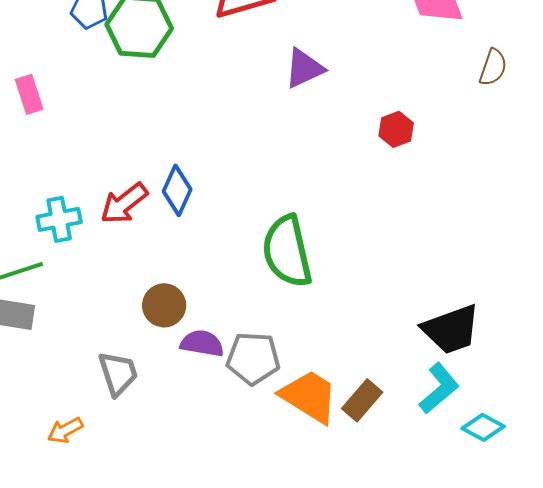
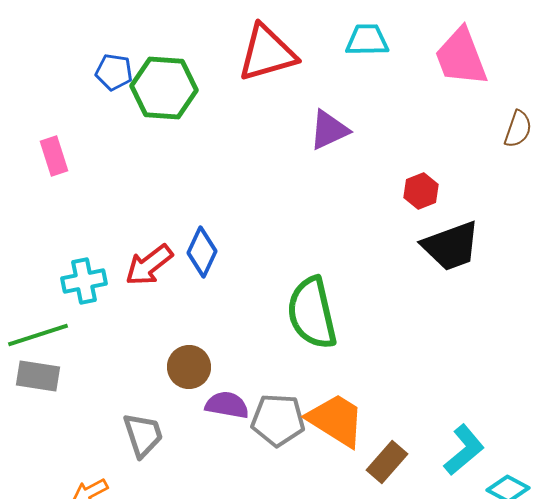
black trapezoid: (451, 329) -> (451, 246), moved
orange trapezoid: (309, 396) -> (336, 420), moved

